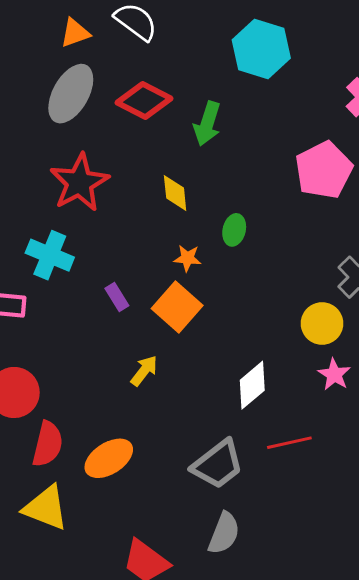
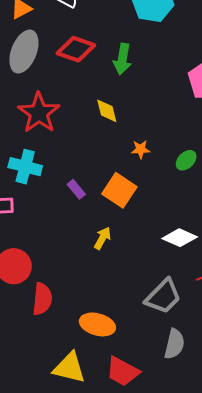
green ellipse: (234, 230) -> (186, 160), moved, turned 40
orange star: (187, 258) -> (141, 149), moved
white diamond: (252, 385) -> (180, 238), turned 72
orange ellipse: (109, 458) -> (97, 324), moved, turned 56
yellow triangle: (46, 508) -> (69, 368), moved

